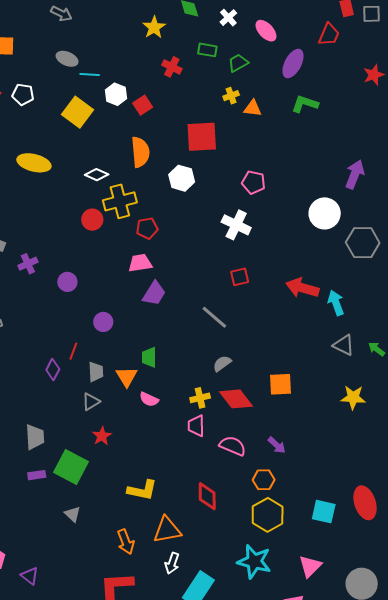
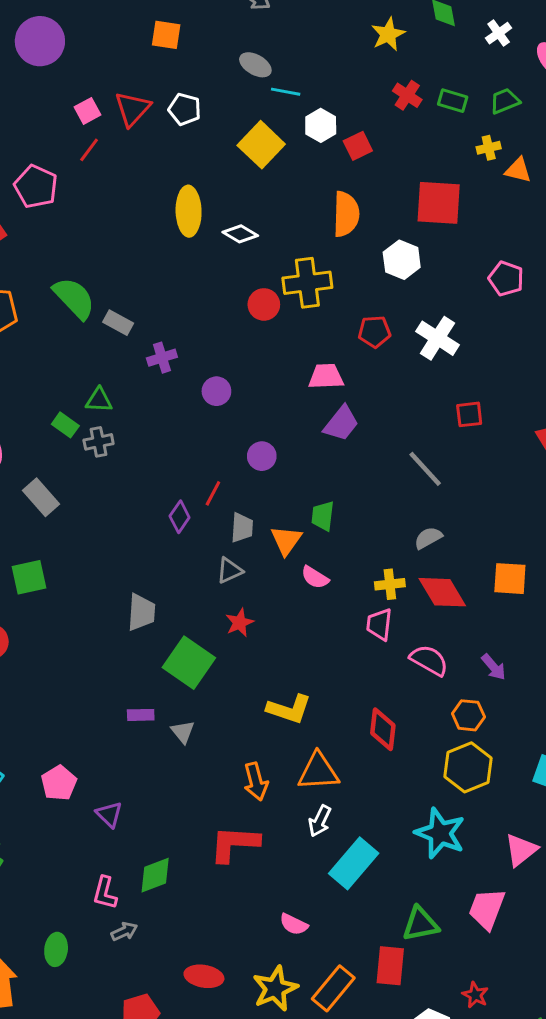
green rectangle: (207, 50) -> (453, 101), moved
yellow ellipse: (34, 163) -> (189, 211), turned 68
white diamond: (97, 175) -> (240, 234), moved
white cross: (236, 225) -> (438, 338), moved
red pentagon: (147, 228) -> (374, 332), moved
purple rectangle: (37, 475) -> (141, 715), moved

